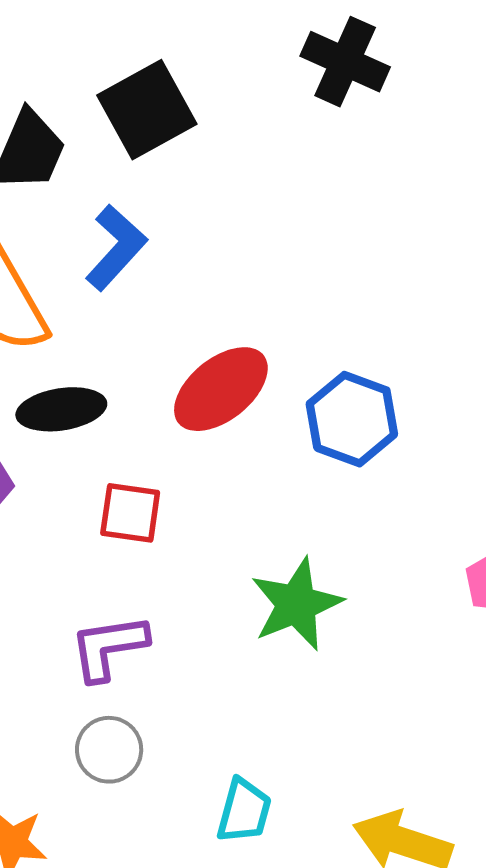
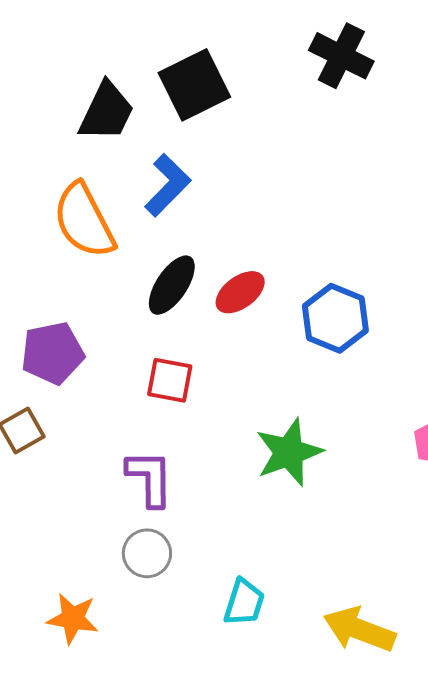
red ellipse: (221, 389) -> (240, 292), size x0.7
black ellipse: (61, 409) -> (172, 285), moved, turned -50
purple L-shape: (109, 647) -> (150, 478), turned 96

